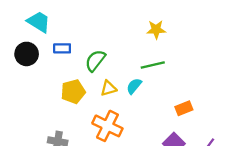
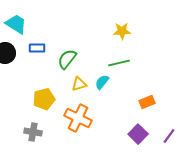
yellow pentagon: (73, 92) -> (44, 99), moved

